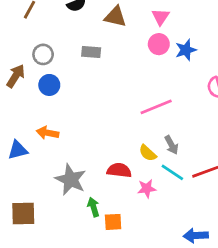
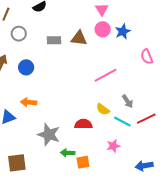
brown triangle: (115, 17) -> (79, 38), moved
gray circle: (43, 54) -> (19, 34), moved
gray arrow: (171, 145) -> (128, 101), moved
pink star: (147, 189) -> (113, 146), moved
green arrow: (93, 207) -> (68, 153), turned -64

